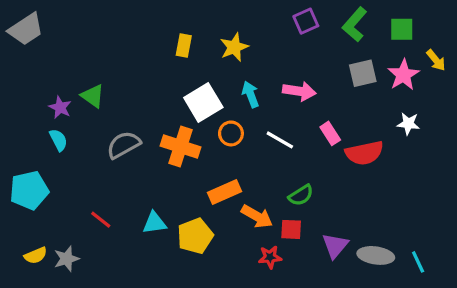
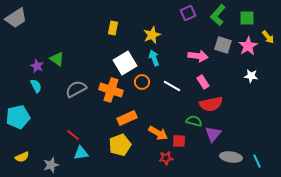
yellow star: (234, 47) -> (152, 35), moved
gray square: (363, 73) -> (223, 45), turned 30
pink arrow: (299, 91) -> (198, 56), moved
red semicircle: (364, 153) -> (211, 104), moved
orange rectangle: (224, 192) -> (127, 118), moved
green semicircle: (301, 195) -> (194, 121), moved, turned -133
red line: (101, 220) -> (73, 135), moved
cyan triangle: (154, 223) -> (81, 153), moved
purple triangle: (335, 246) -> (213, 134), moved
gray star: (67, 259) -> (51, 165), moved

